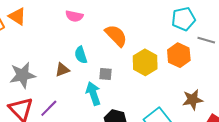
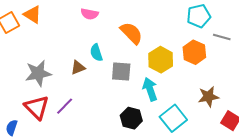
gray square: (106, 74) -> (121, 72), size x1.5
cyan arrow: (93, 93) -> (150, 89), moved

